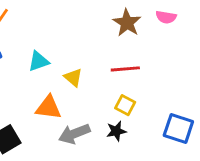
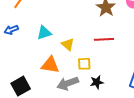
yellow square: (125, 105) -> (84, 64), moved, turned -32

